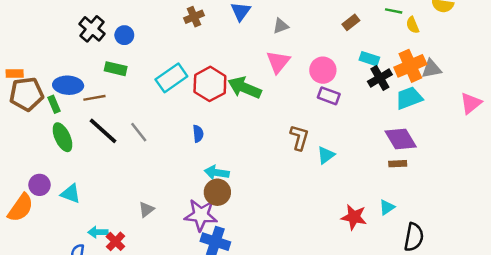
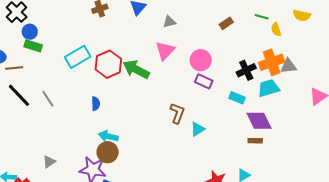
blue circle: (124, 35) -> (30, 32), moved
cyan rectangle: (369, 59) -> (237, 98), moved

